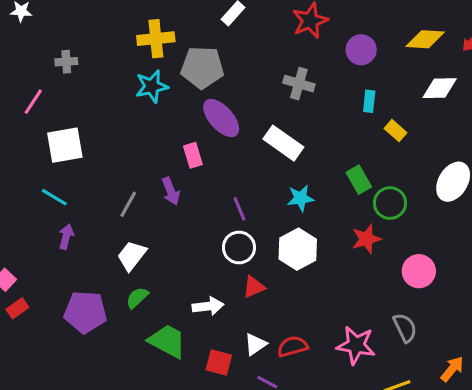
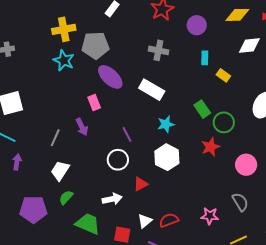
cyan star: (152, 86) -> (64, 60), turned -30
white circle: (239, 247) -> (118, 160), moved
pink star: (356, 345) -> (210, 216), size x0.7

